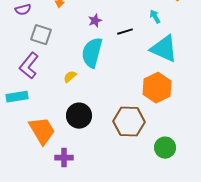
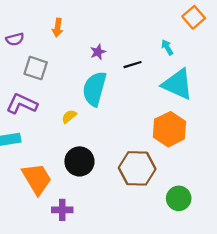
purple L-shape: (29, 66) -> (22, 104), turned 76

